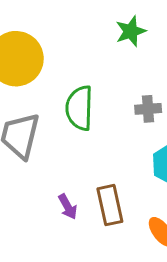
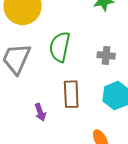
brown rectangle: (110, 205) -> (71, 94), moved

